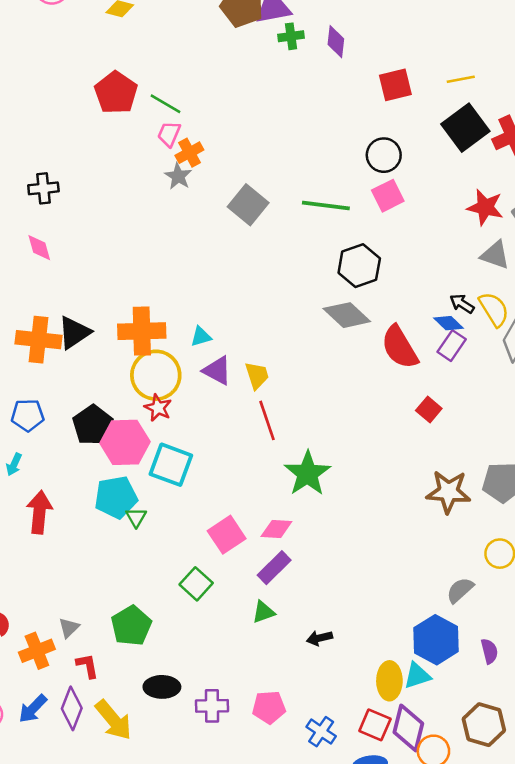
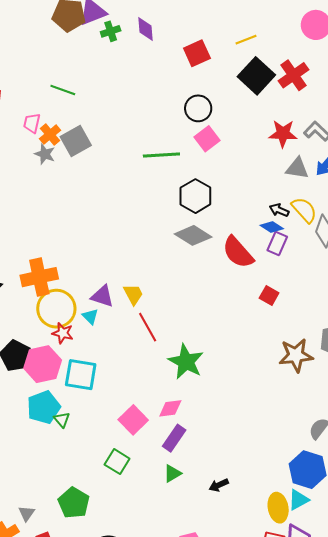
green line: (165, 104) -> (63, 90), moved
gray square: (248, 205) -> (76, 141), moved, turned 32
cyan triangle: (201, 337) -> (90, 316), moved, turned -48

